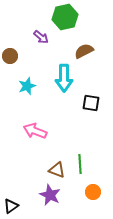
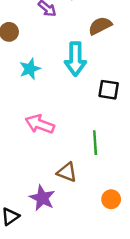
green line: (80, 164) -> (95, 143), moved
purple star: (50, 195) -> (42, 198), moved

